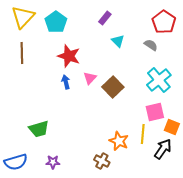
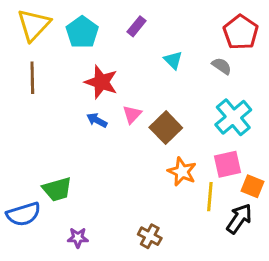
purple rectangle: (105, 18) -> (136, 26), moved
blue arrow: (66, 82) -> (97, 120), turned -48
orange star: (119, 141) -> (182, 172), moved
blue semicircle: (16, 162) -> (23, 214), moved

